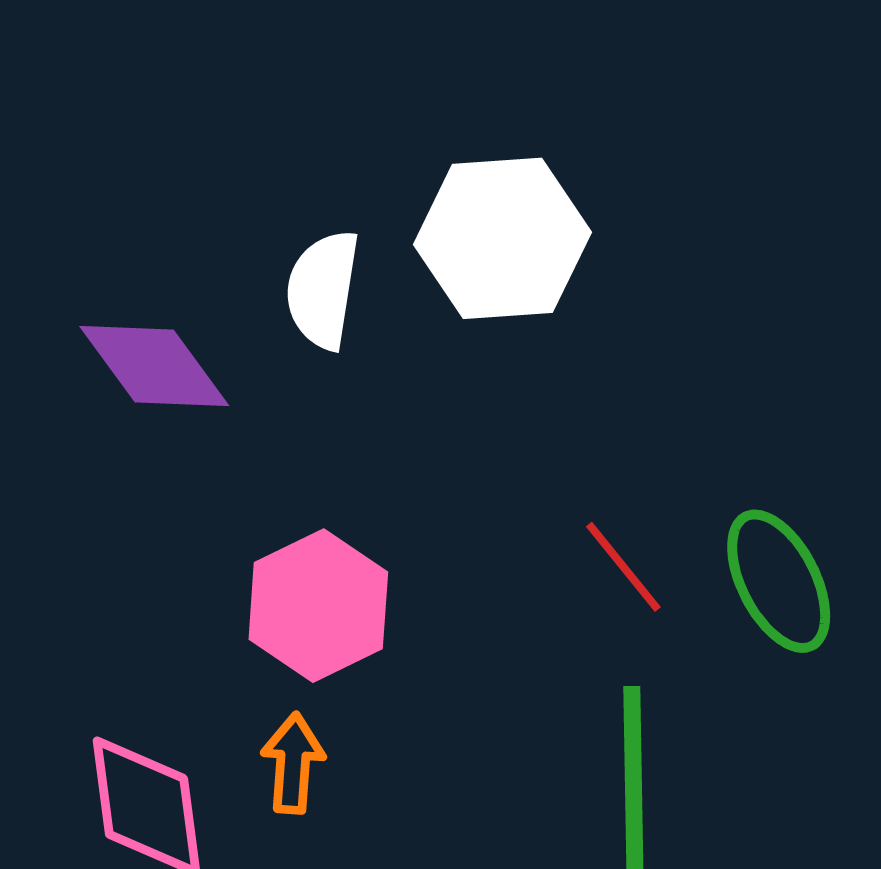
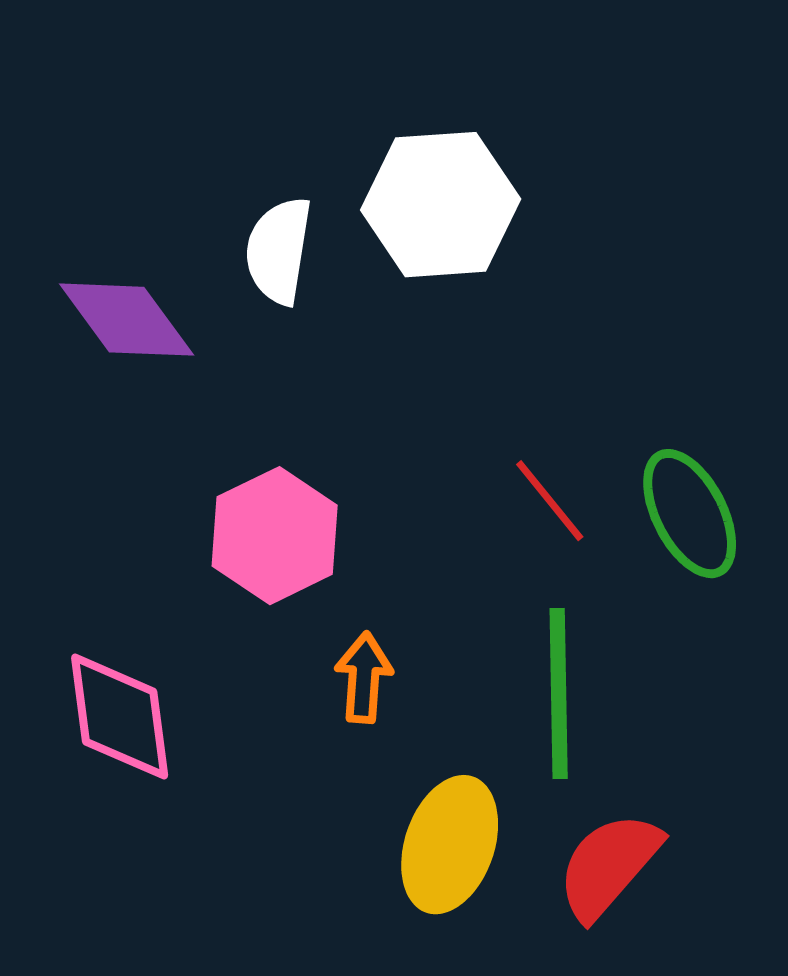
orange arrow: (293, 763) -> (364, 678), moved

